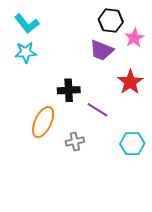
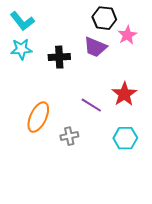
red star: (130, 82) -> (124, 94), moved
black cross: (69, 90) -> (59, 57), moved

